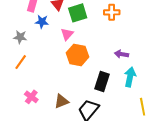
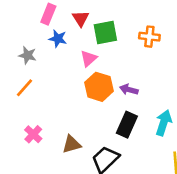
purple arrow: (122, 54) -> (129, 90), moved

